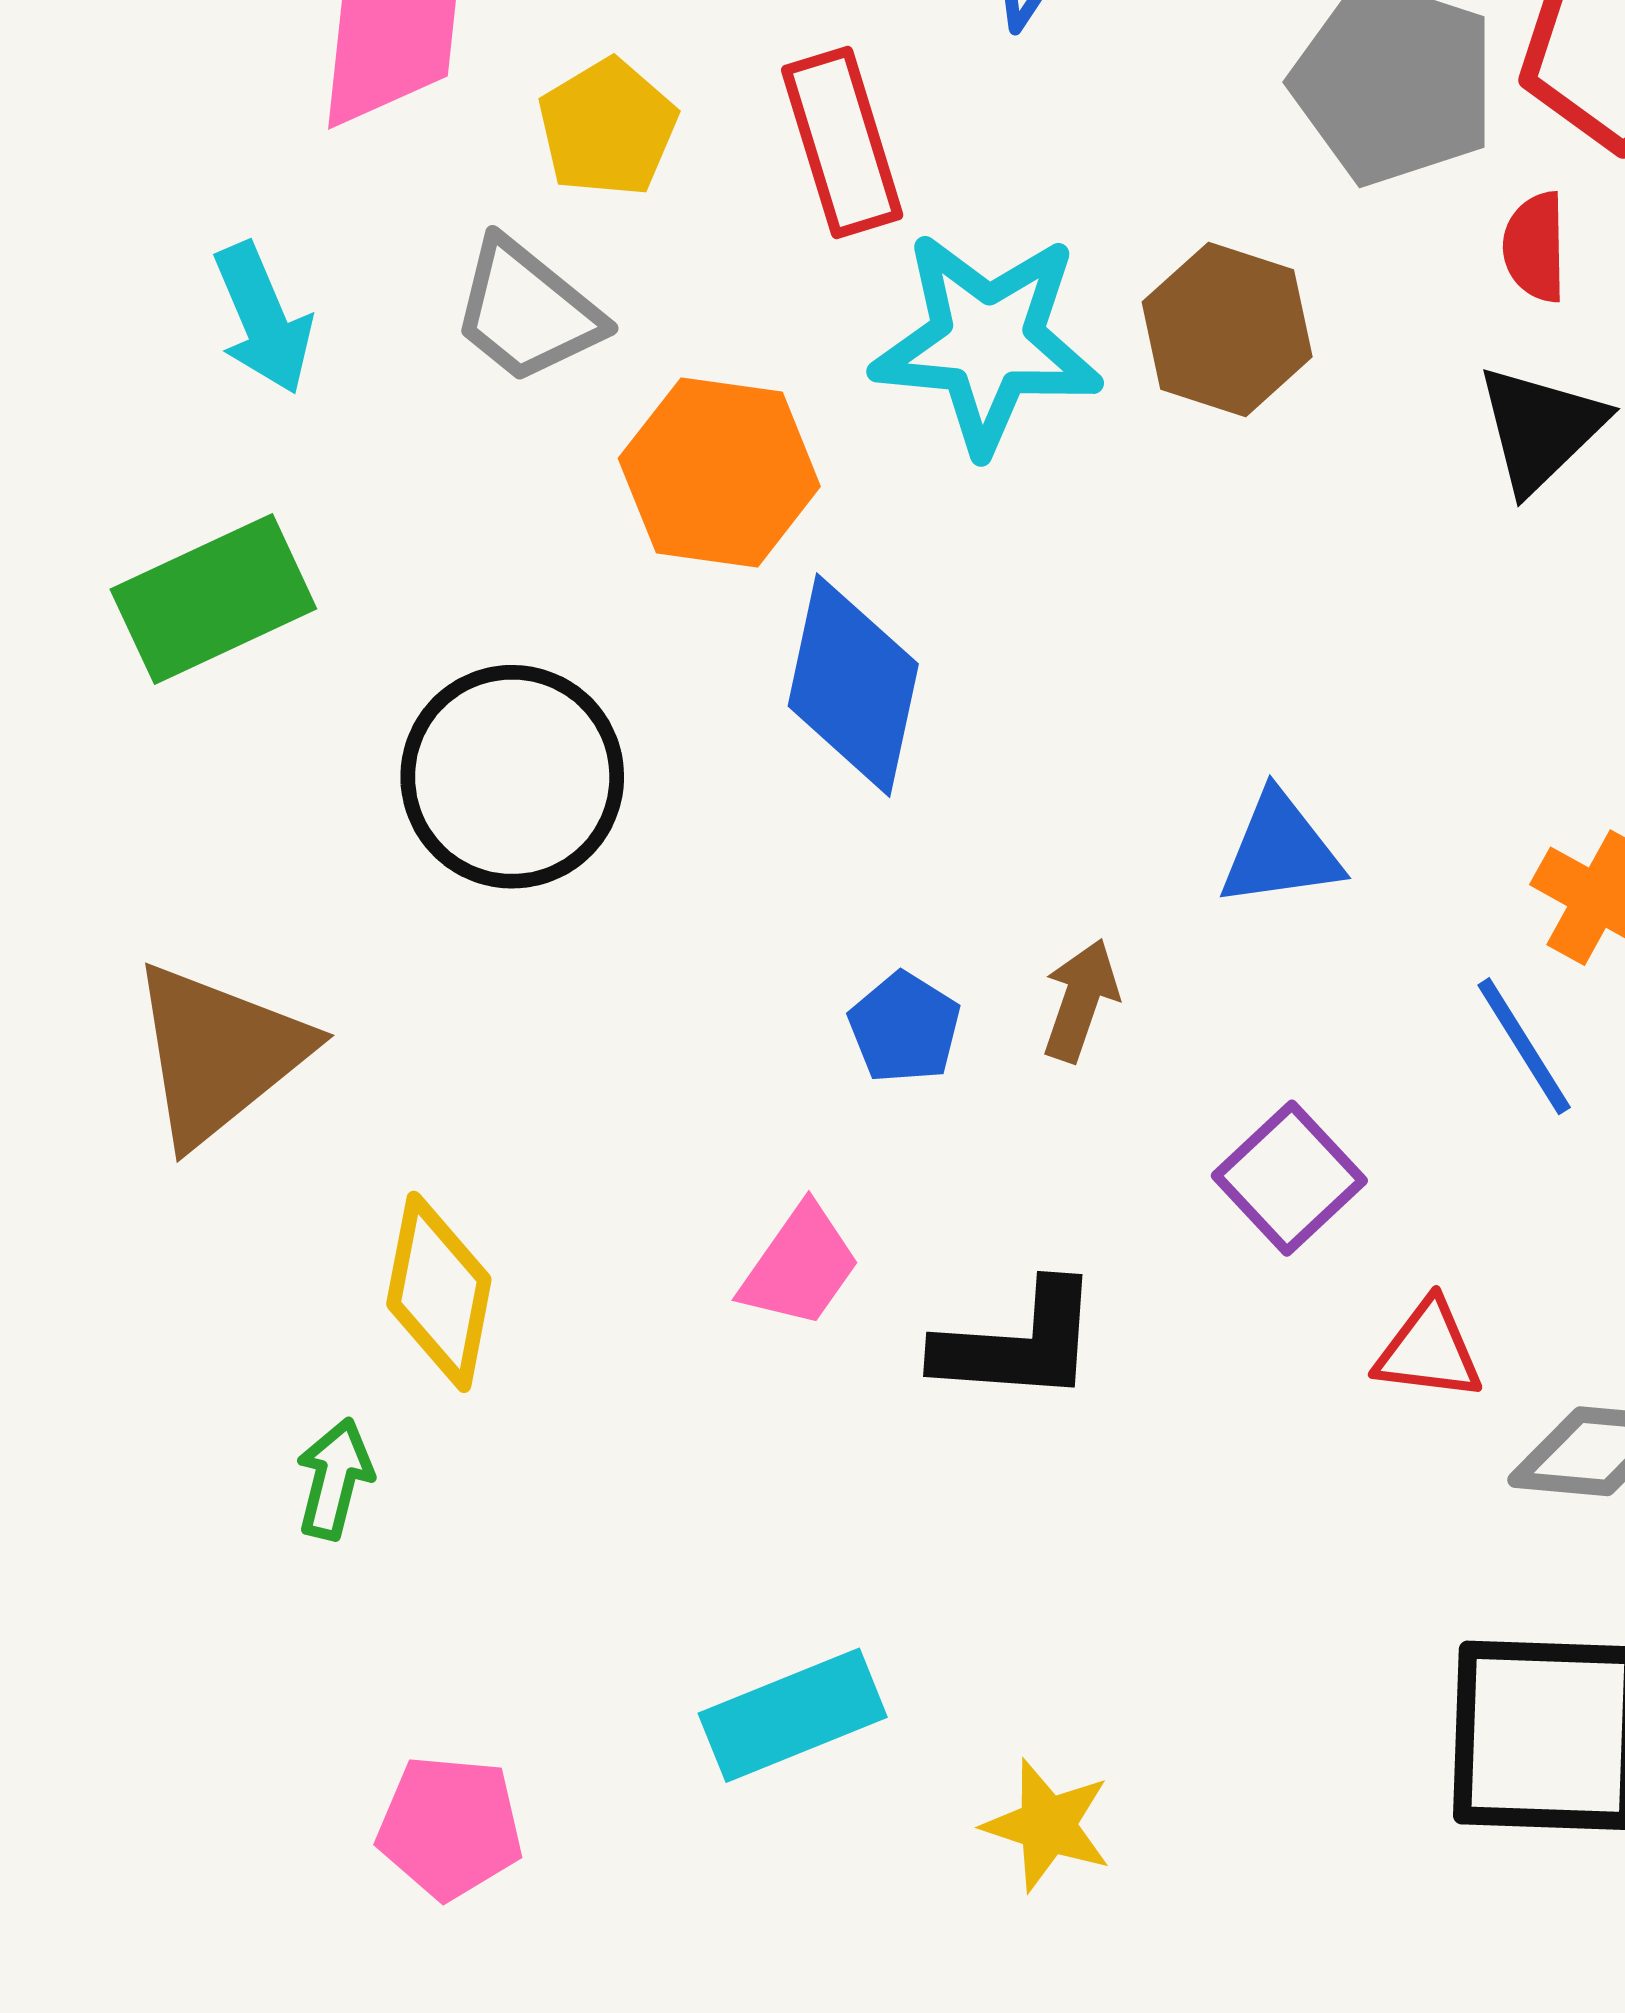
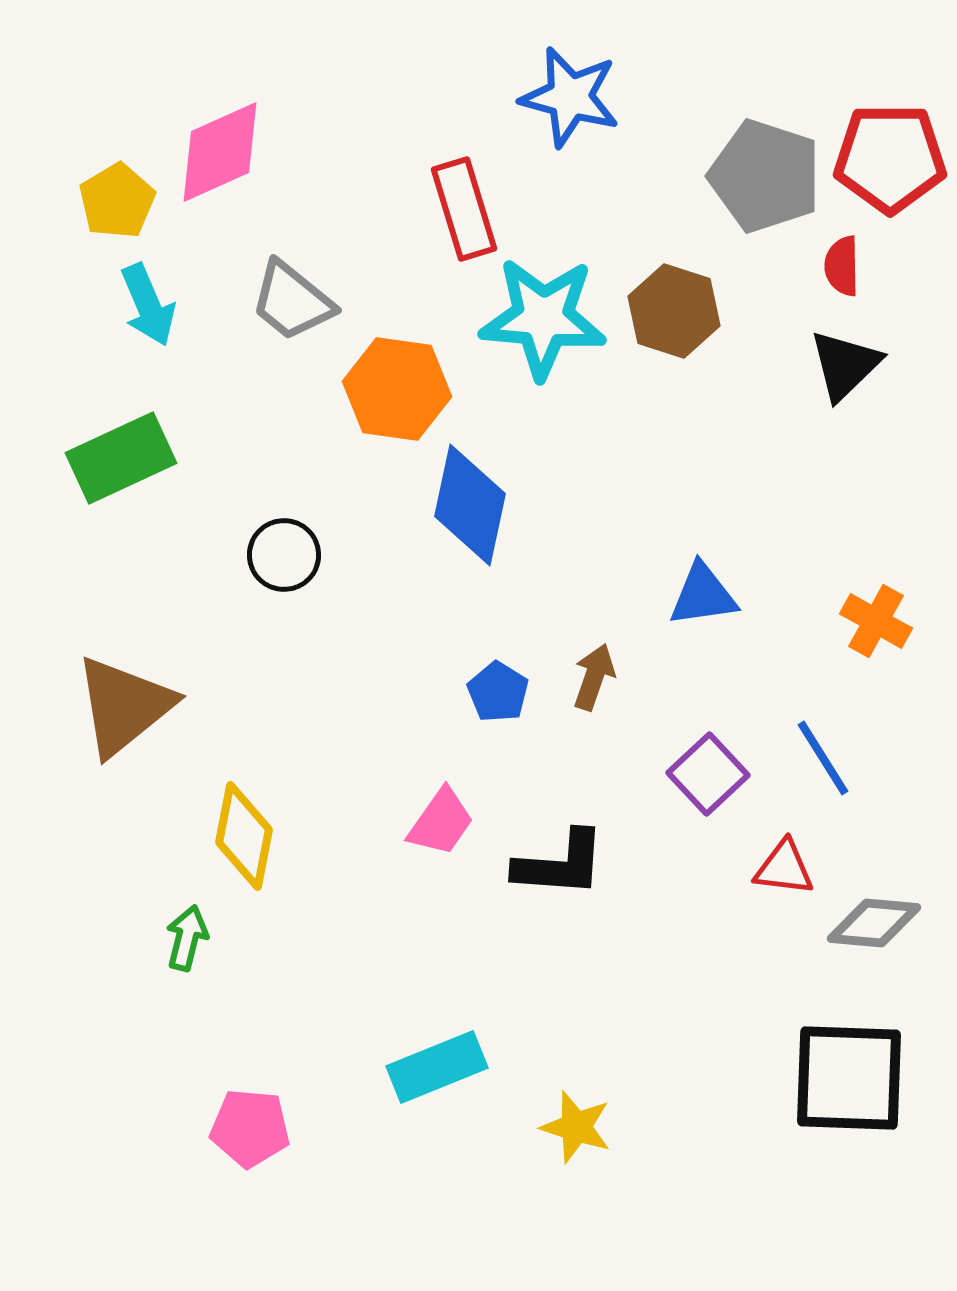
yellow pentagon: (608, 128) -> (117, 201), moved
black circle: (512, 777) -> (284, 555), size x0.6
blue line: (1524, 1046) -> (823, 758), moved

